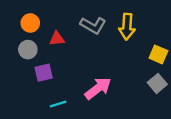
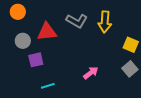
orange circle: (30, 23) -> (18, 12), moved
red triangle: (57, 39) -> (47, 32), size x1.5
pink arrow: (98, 88) -> (91, 73), moved, size x0.7

